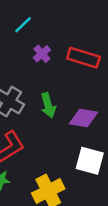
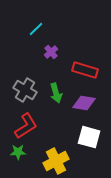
red rectangle: (83, 58) -> (85, 70), moved

